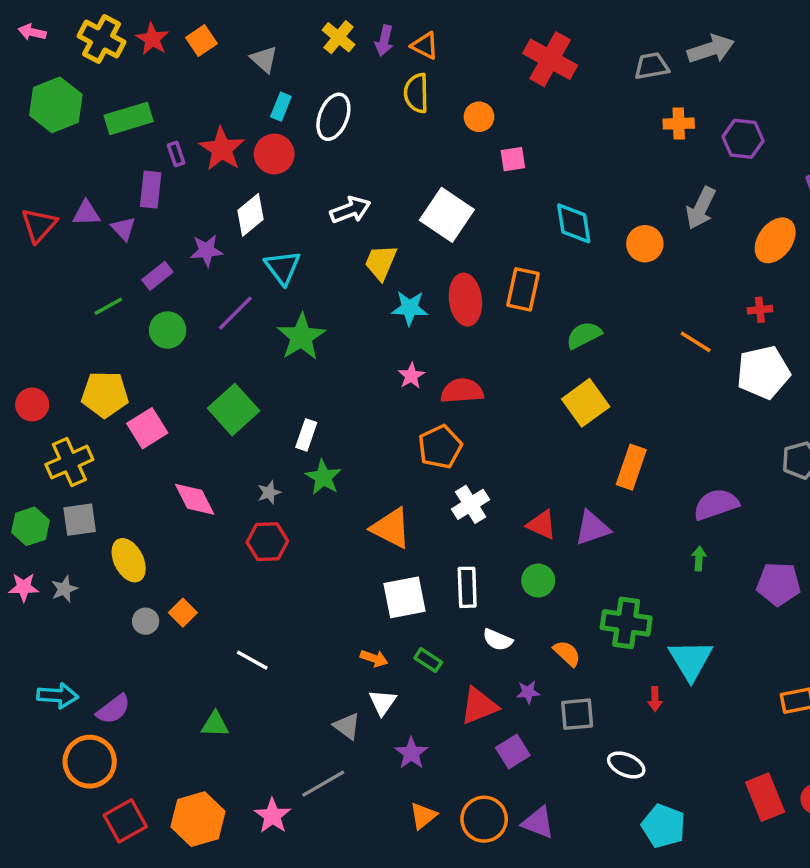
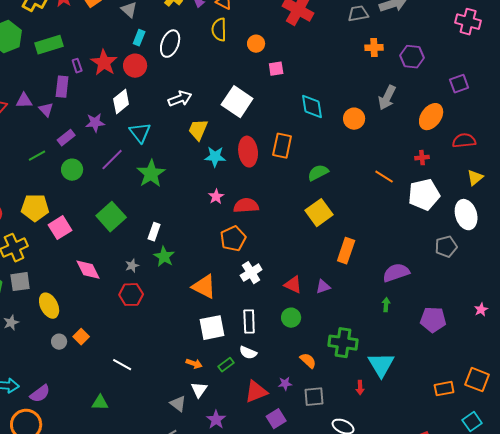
purple triangle: (592, 528) -> (323, 287), size x0.7
white semicircle: (498, 640) -> (248, 353), moved
green rectangle: (428, 660) -> (226, 365), turned -70

